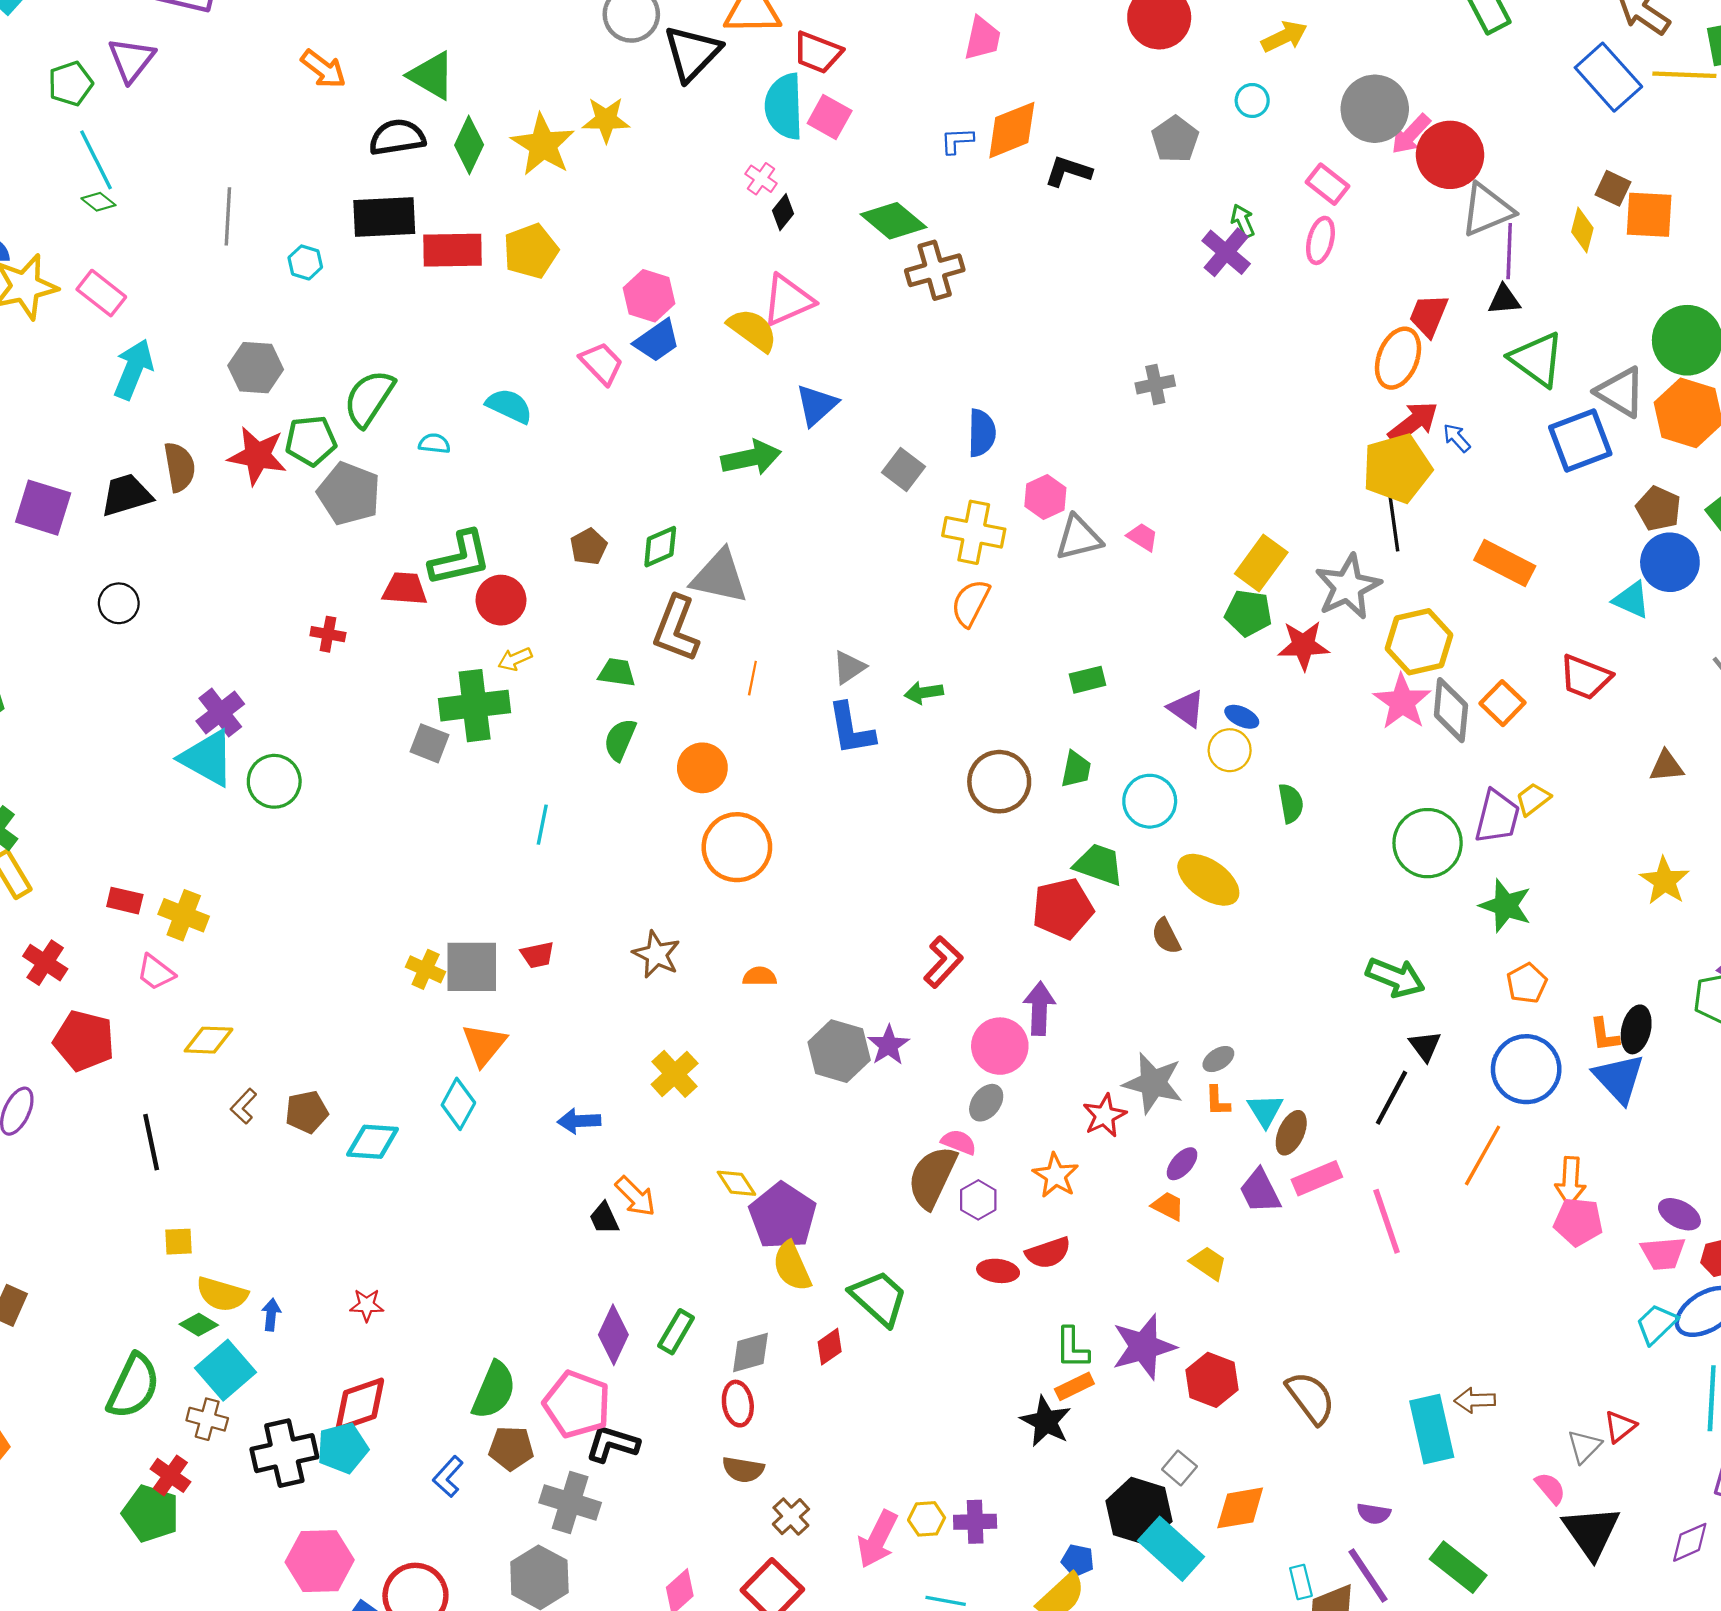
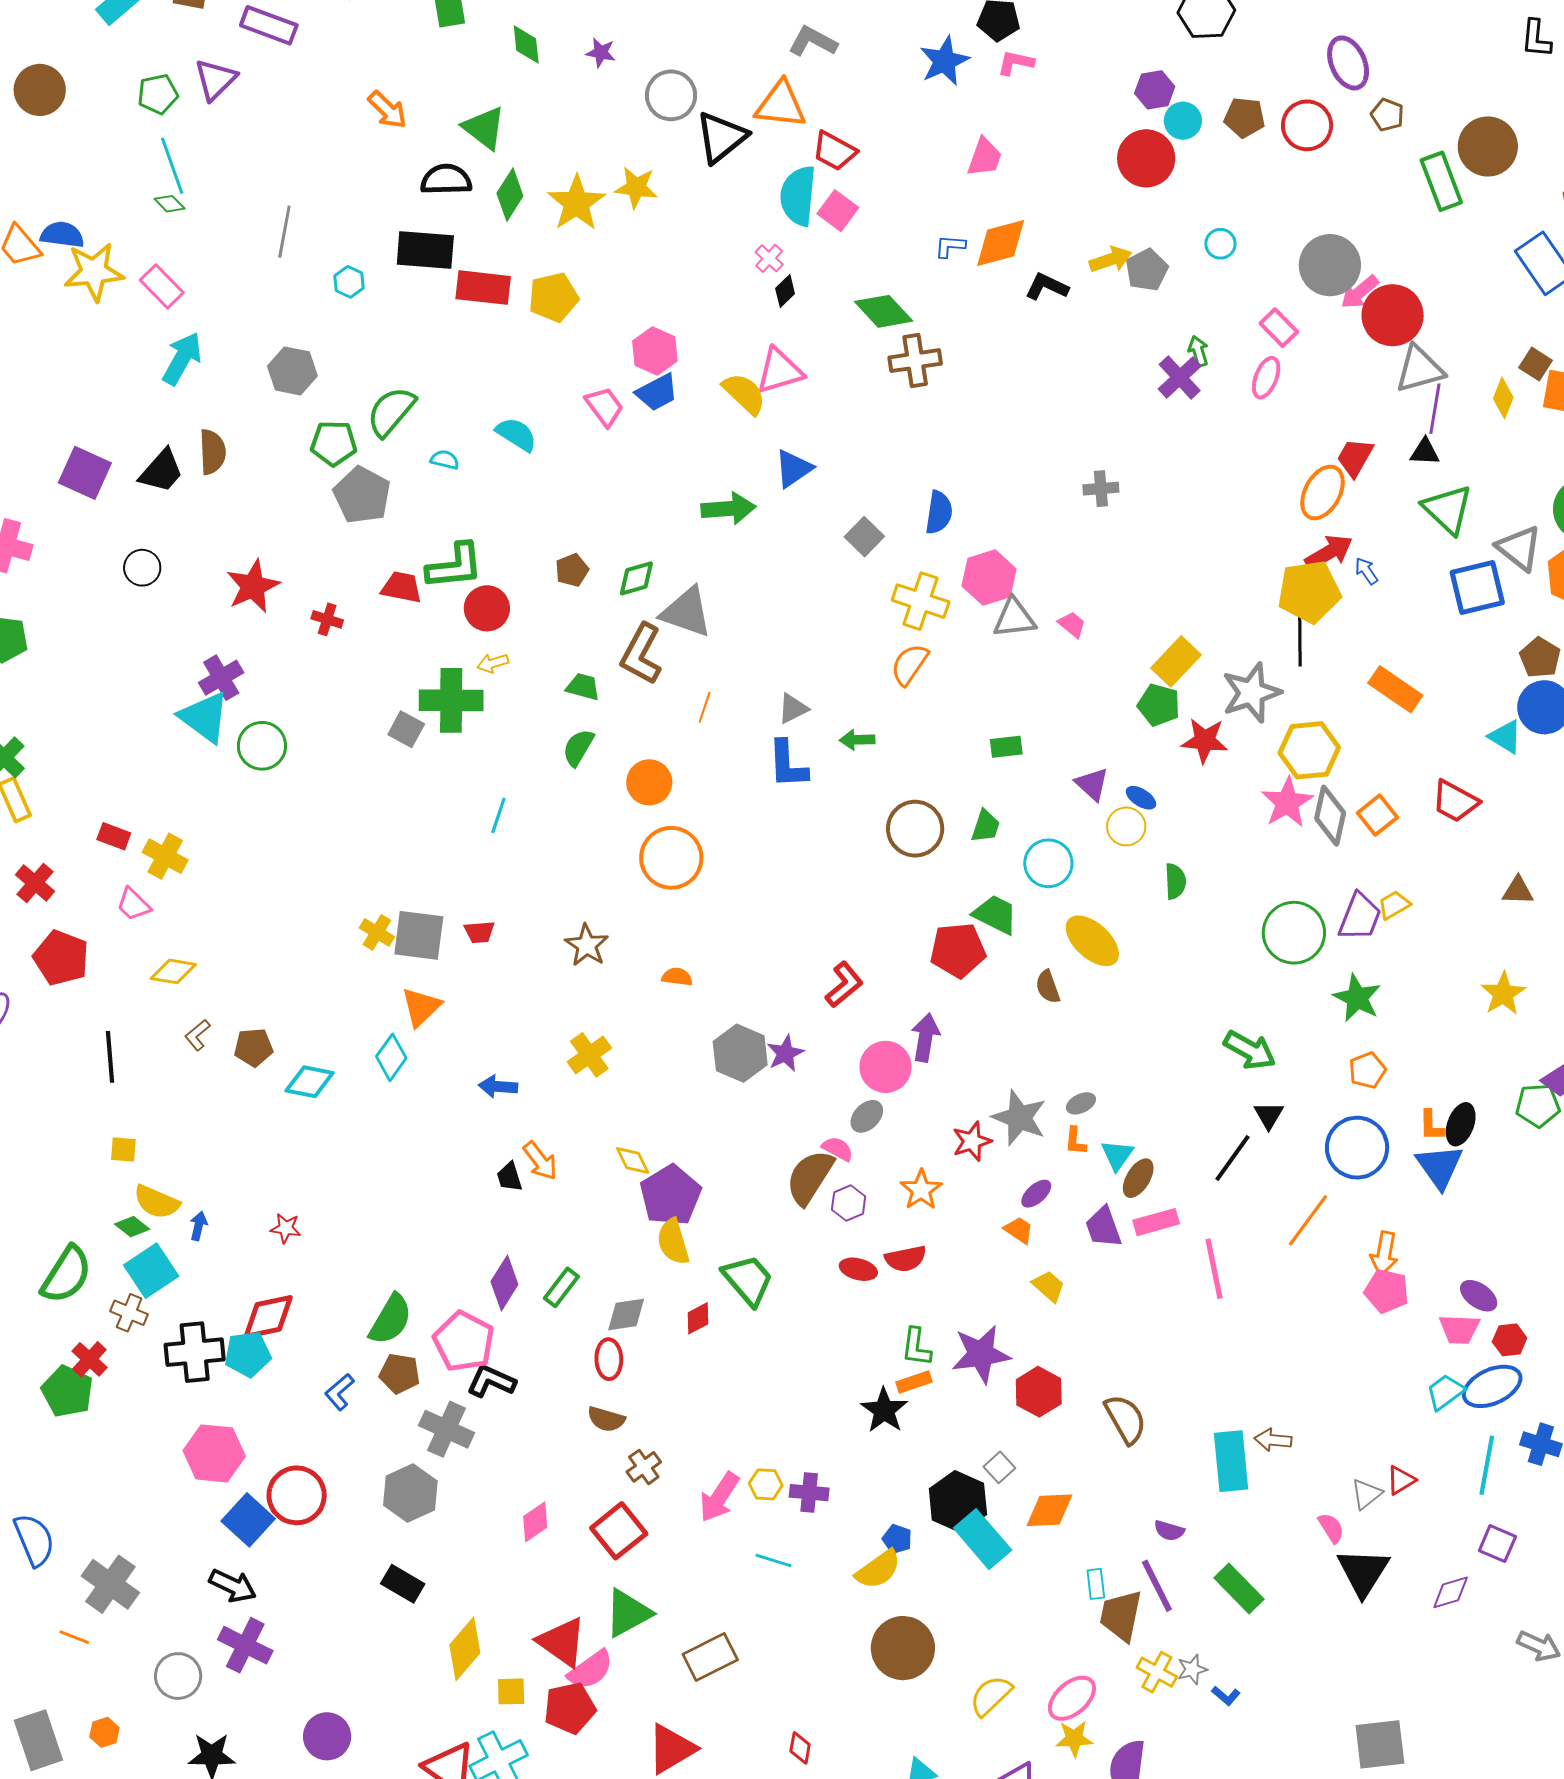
yellow arrow: (1284, 37) -> (1111, 259), moved
red star: (257, 456) -> (253, 586), moved, turned 30
black trapezoid: (126, 495) -> (161, 471), turned 141
pink hexagon: (1045, 497) -> (989, 577), size x1.4

